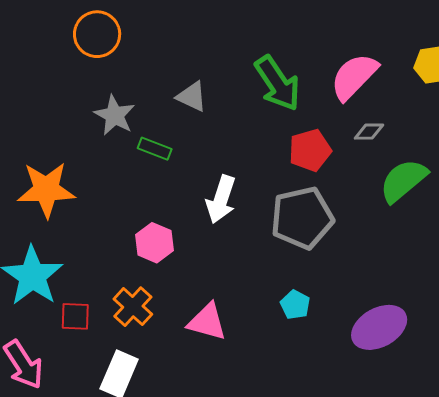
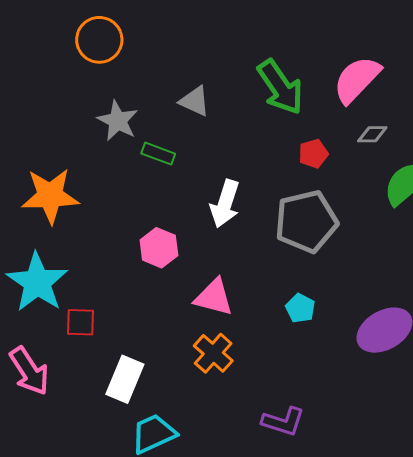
red pentagon: (310, 150) -> (313, 154), size x0.7
orange cross: (133, 307) -> (213, 353), moved
pink triangle: (207, 322) -> (214, 297), moved

